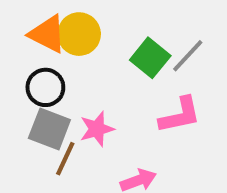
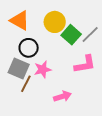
yellow circle: (79, 34) -> (55, 22), moved
black circle: (45, 87) -> (29, 48), moved

